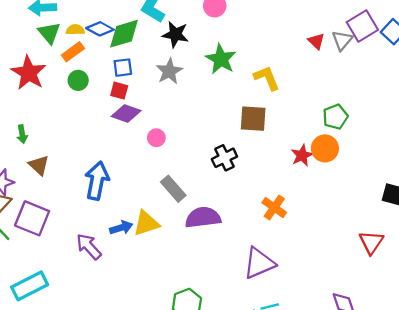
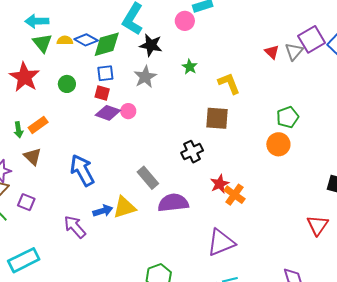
orange rectangle: (73, 52) -> (38, 125), moved
green star: (221, 59) -> (190, 67), size x0.6
pink circle: (156, 138) -> (128, 111), moved
red star: (302, 155) -> (220, 184), moved
blue arrow: (97, 181) -> (82, 170), turned -40
purple square: (32, 218) -> (26, 202), size x0.6

